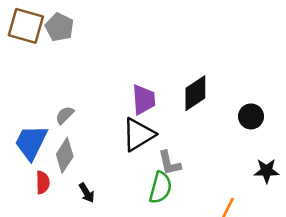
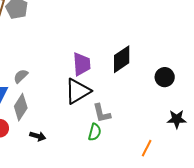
green semicircle: (160, 188) -> (95, 132), size x0.7
black arrow: (87, 193) -> (38, 136), turned -42

